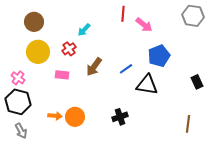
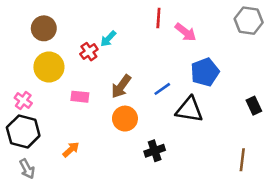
red cross: (69, 49) -> (89, 52), moved
orange arrow: (55, 116) -> (71, 149), turned -48
orange circle: (75, 117) -> (125, 119), moved

